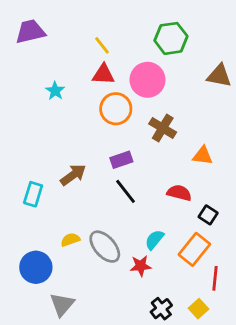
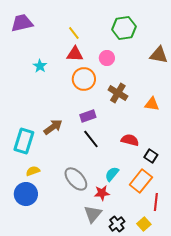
pink circle: (147, 80) -> (107, 58), size x0.6
orange triangle: (203, 156) -> (152, 104), moved
cyan rectangle: (33, 194) -> (24, 141), size x1.4
yellow semicircle: (70, 240) -> (33, 171), moved
gray triangle: (62, 304) -> (93, 214), moved

